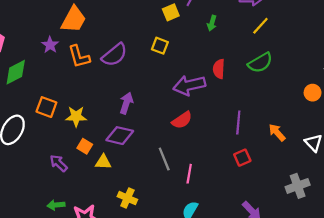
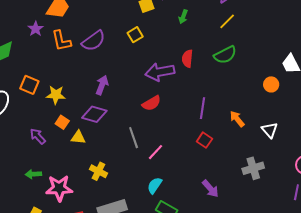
yellow square: (160, 46) -> (135, 35), turned 35
red square: (242, 158) -> (204, 140), turned -35
pink line: (189, 174) -> (156, 152), turned 30

